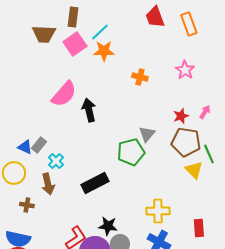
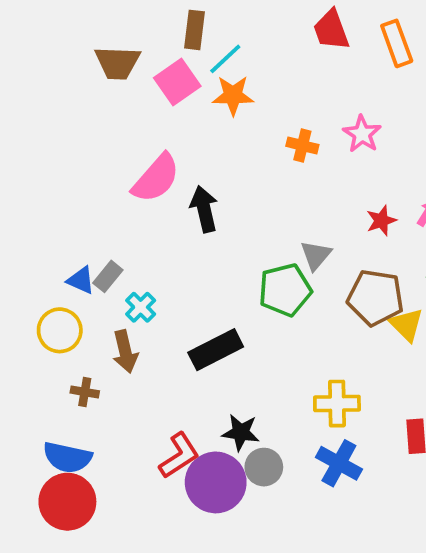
brown rectangle: (73, 17) -> (194, 30), moved
pink star: (185, 70) -> (362, 134), moved
brown pentagon: (186, 142) -> (376, 298), moved

